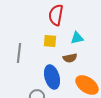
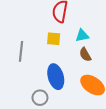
brown semicircle: (70, 58) -> (85, 55), moved, turned 72

